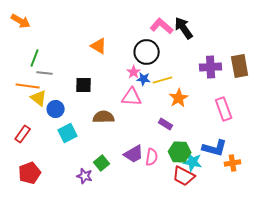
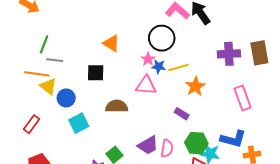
orange triangle: (99, 46) -> (111, 43), moved

